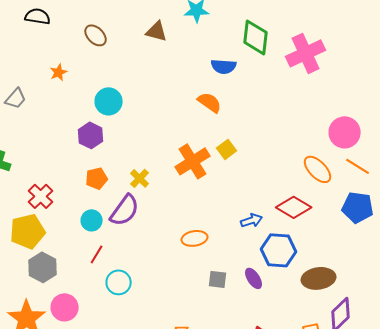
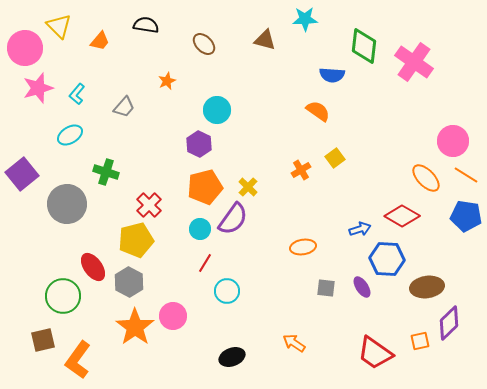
pink cross: (306, 53) -> (414, 62), turned -30
orange cross: (193, 161) -> (301, 170), size x0.6
orange pentagon: (97, 178) -> (205, 187), size x1.6
gray hexagon: (43, 267) -> (129, 282), moved

